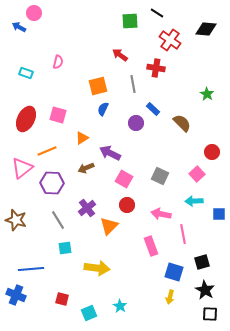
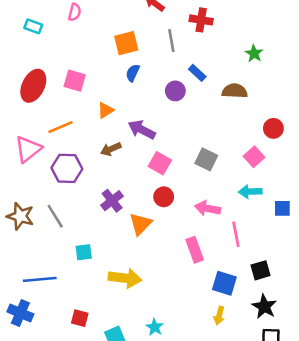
green star: (207, 94) -> (254, 53), moved
brown semicircle: (182, 123) -> (235, 91), turned -42
gray line: (58, 220) -> (55, 216), moved

